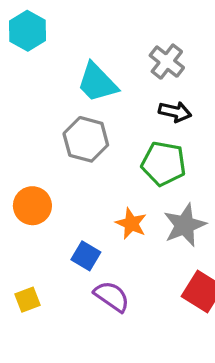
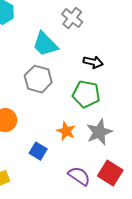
gray cross: (167, 62) -> (72, 18), moved
purple semicircle: (112, 296) -> (79, 176), moved

